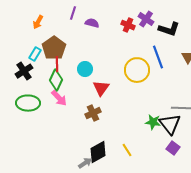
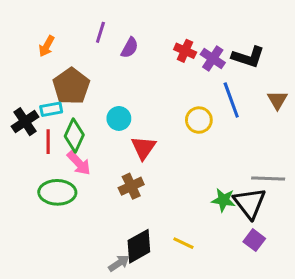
purple cross: (146, 19) -> (213, 58), moved
purple semicircle: (92, 23) -> (130, 48), turned 104
cyan rectangle: (35, 54) -> (51, 109), moved, turned 48
red line: (57, 64) -> (48, 142), moved
yellow circle: (137, 70) -> (199, 120), size x0.7
green ellipse: (28, 103) -> (57, 192), moved
yellow line: (127, 150) -> (183, 243), turned -32

